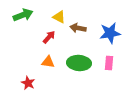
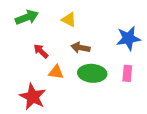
brown arrow: (78, 28) -> (81, 48), moved
red arrow: (49, 37) -> (41, 51), moved, turned -88
red star: (28, 83) -> (33, 97), size x1.6

